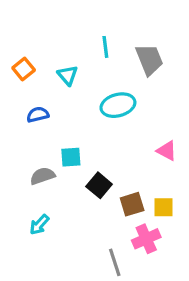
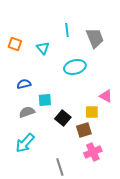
orange square: (24, 69) -> (15, 44), turned -32
blue semicircle: (38, 115) -> (24, 84), moved
yellow square: (164, 207) -> (92, 112), moved
cyan arrow: (39, 225) -> (25, 143), size x1.5
gray line: (115, 262) -> (60, 167), moved

